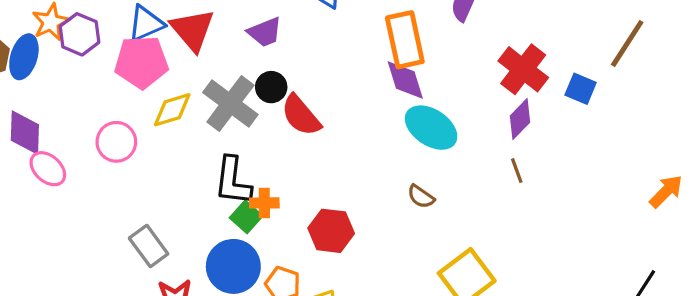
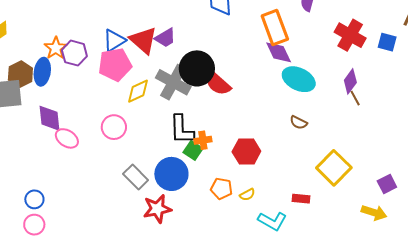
purple trapezoid: (265, 32) -> (165, 38), moved
black circle: (271, 87) -> (197, 68), size x1.8
purple diamond: (520, 119) -> (350, 81), moved
pink circle: (116, 142) -> (114, 127), moved
blue circle: (233, 266) -> (171, 174), moved

